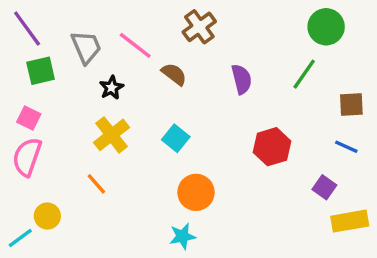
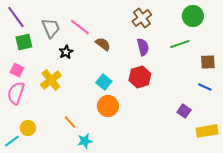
brown cross: (199, 27) -> (142, 18), moved
green line: (304, 74) -> (180, 44), turned 36
yellow cross: (112, 135) -> (51, 80), moved
red hexagon: (272, 147) -> (140, 77), moved
orange line: (96, 184) -> (70, 122), moved
purple square: (324, 187) -> (184, 111), moved
orange circle: (196, 192) -> (108, 106), moved
cyan star: (182, 236) -> (85, 141), moved

